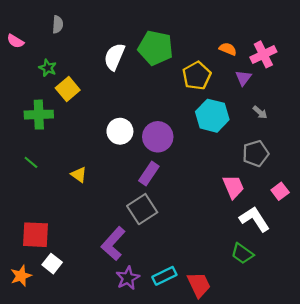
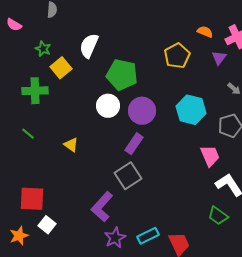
green pentagon: (156, 48) -> (122, 75), moved
white semicircle: (114, 57) -> (89, 46), moved
cyan hexagon: (212, 116) -> (191, 110), moved

